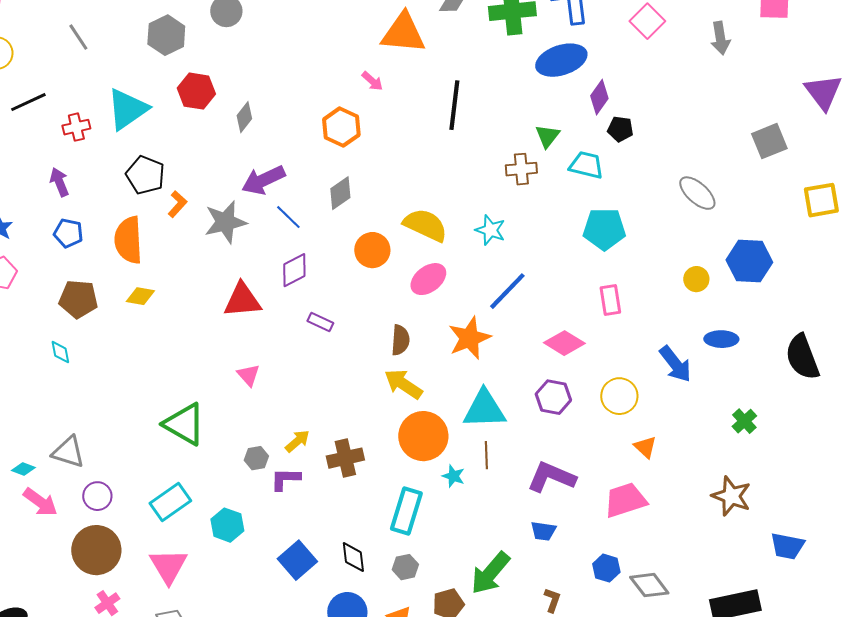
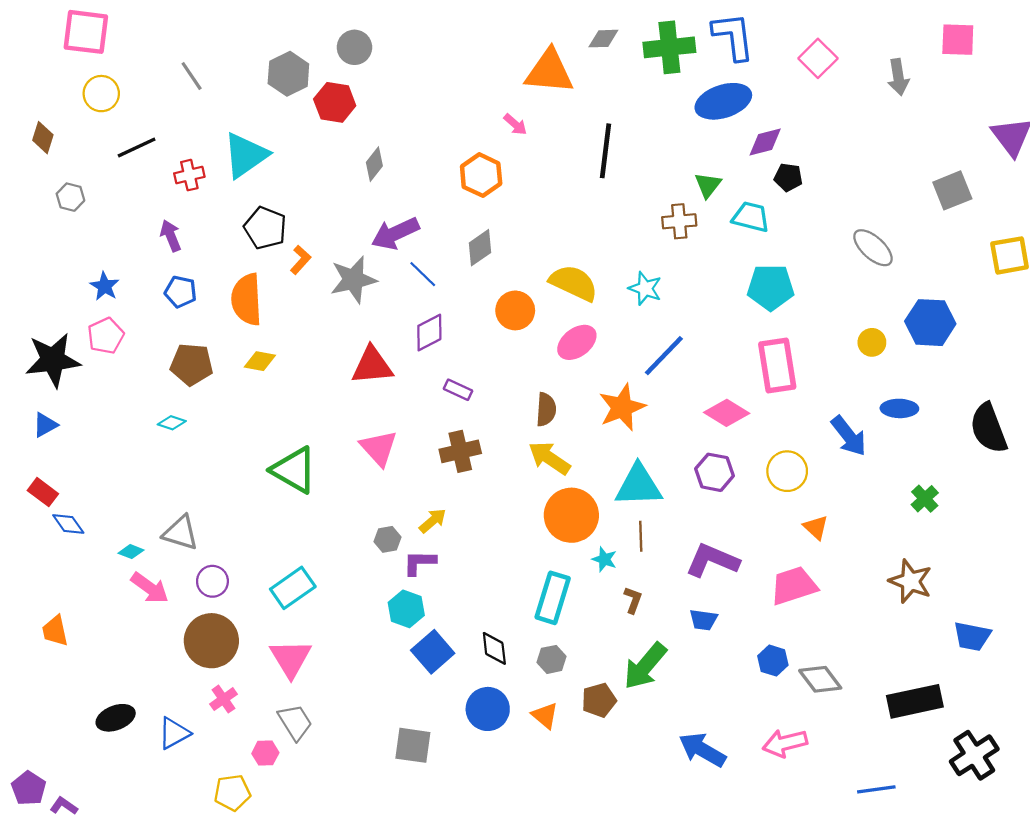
red hexagon: (196, 91) -> (335, 102), moved
purple diamond: (599, 97) -> (765, 142), turned 40
pink rectangle: (610, 300) -> (777, 365), size x1.6
cyan diamond: (60, 352) -> (172, 423), turned -60
pink triangle: (248, 375) -> (379, 448), size x1.5
green triangle: (184, 424) -> (294, 470), moved
brown cross: (345, 458) -> (460, 451), moved
cyan hexagon: (227, 525) -> (406, 609), moved
brown L-shape: (552, 600) -> (633, 600), moved

